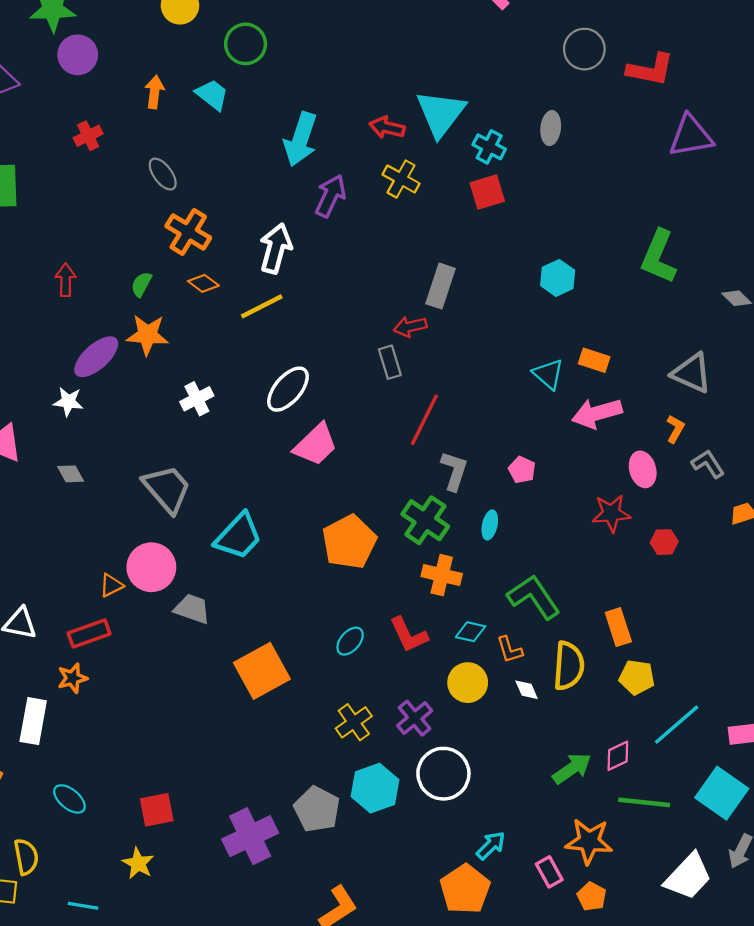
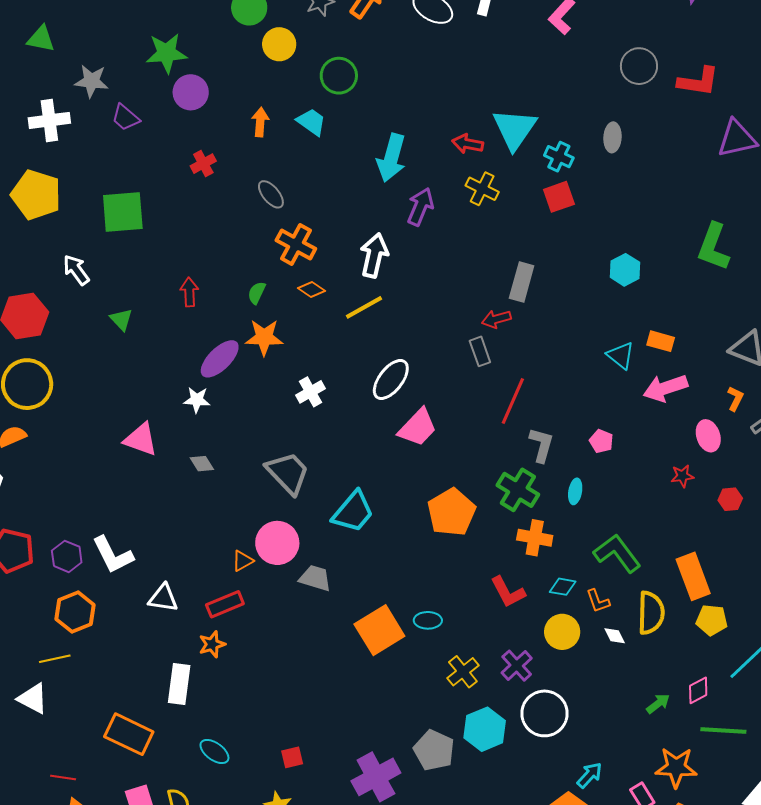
red star: (611, 513) -> (682, 476), size x0.7
orange rectangle: (618, 627) -> (693, 576), size x1.4
cyan ellipse: (350, 641) -> (428, 620), moved, turned 52
green arrow: (572, 768) -> (658, 704), size x0.7
red square: (157, 810) -> (292, 757), size x0.7

